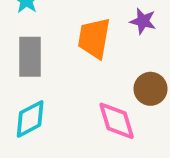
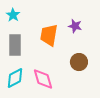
pink diamond: (117, 121) -> (43, 79), moved

